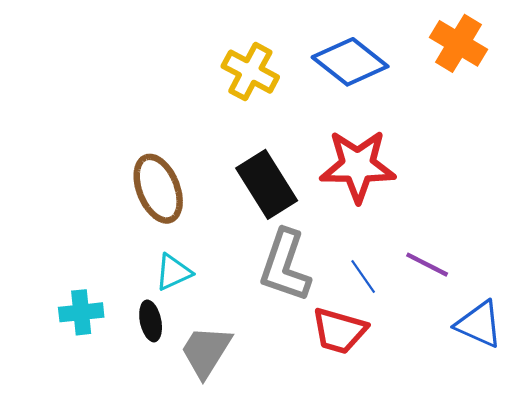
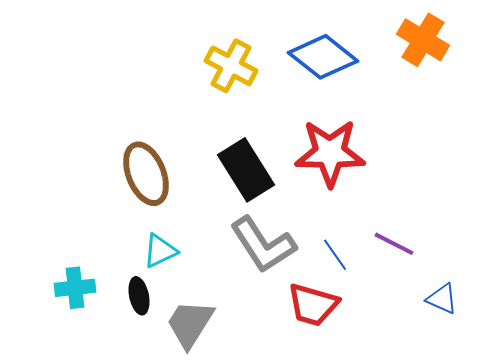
gray L-shape: (285, 266) -> (263, 245), turned -52
blue triangle: (479, 324) -> (442, 299), size x0.7

